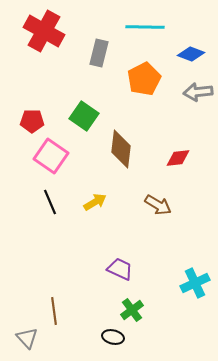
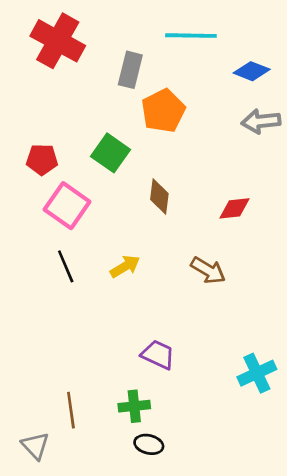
orange pentagon: (144, 79) -> (163, 111), moved
brown diamond: (121, 149) -> (159, 196), size x0.7
green cross: (132, 310) -> (134, 406), moved, turned 30

